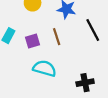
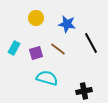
brown line: (57, 37) -> (58, 49), turned -35

